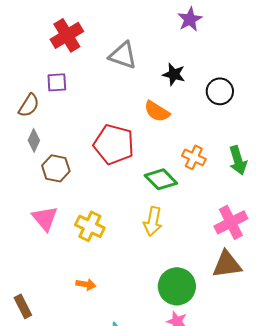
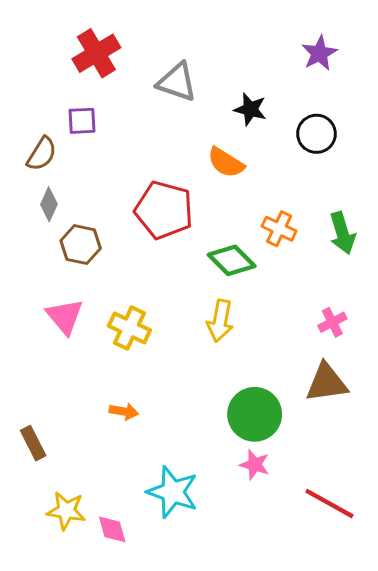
purple star: (190, 19) -> (319, 53), moved
pink cross: (231, 222) -> (332, 322), size x0.6

